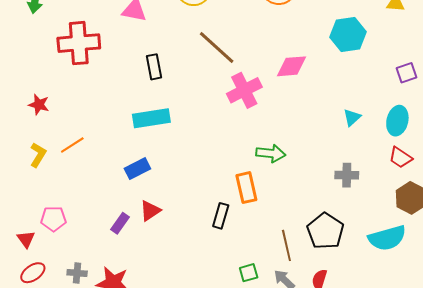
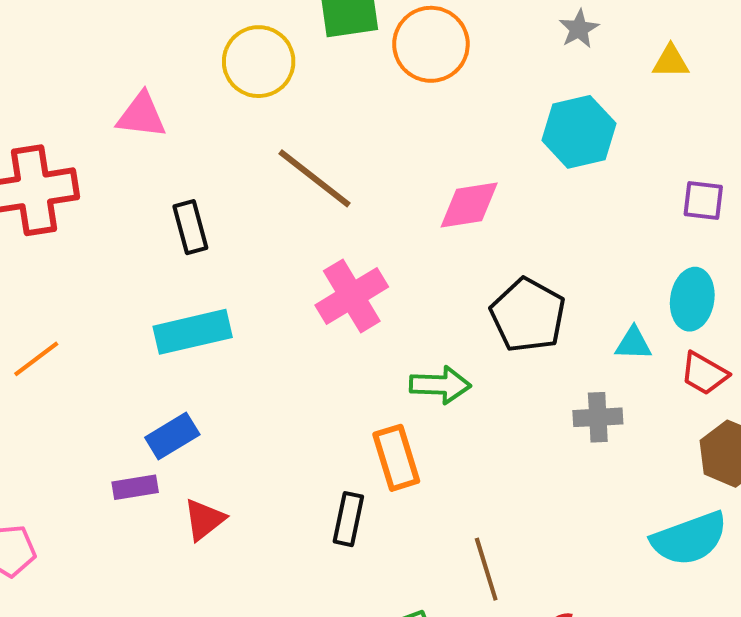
purple square: (406, 73) -> (703, 201), turned 30
pink cross: (244, 90) -> (352, 296), moved
cyan triangle: (352, 117) -> (633, 344), moved, turned 48
orange line: (72, 145) -> (36, 359), moved
purple rectangle: (120, 223) -> (135, 487), moved, turned 50
black pentagon: (325, 231) -> (528, 315), moved

